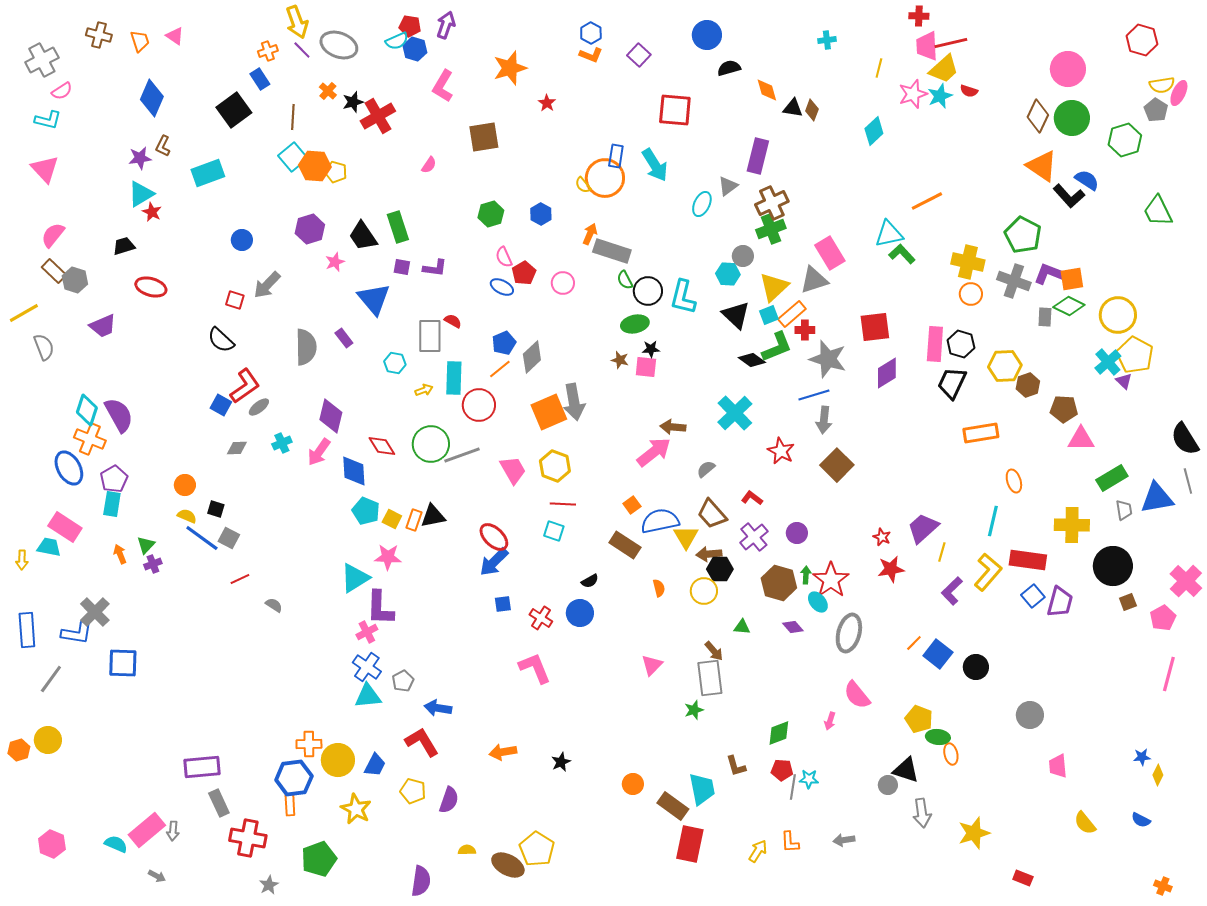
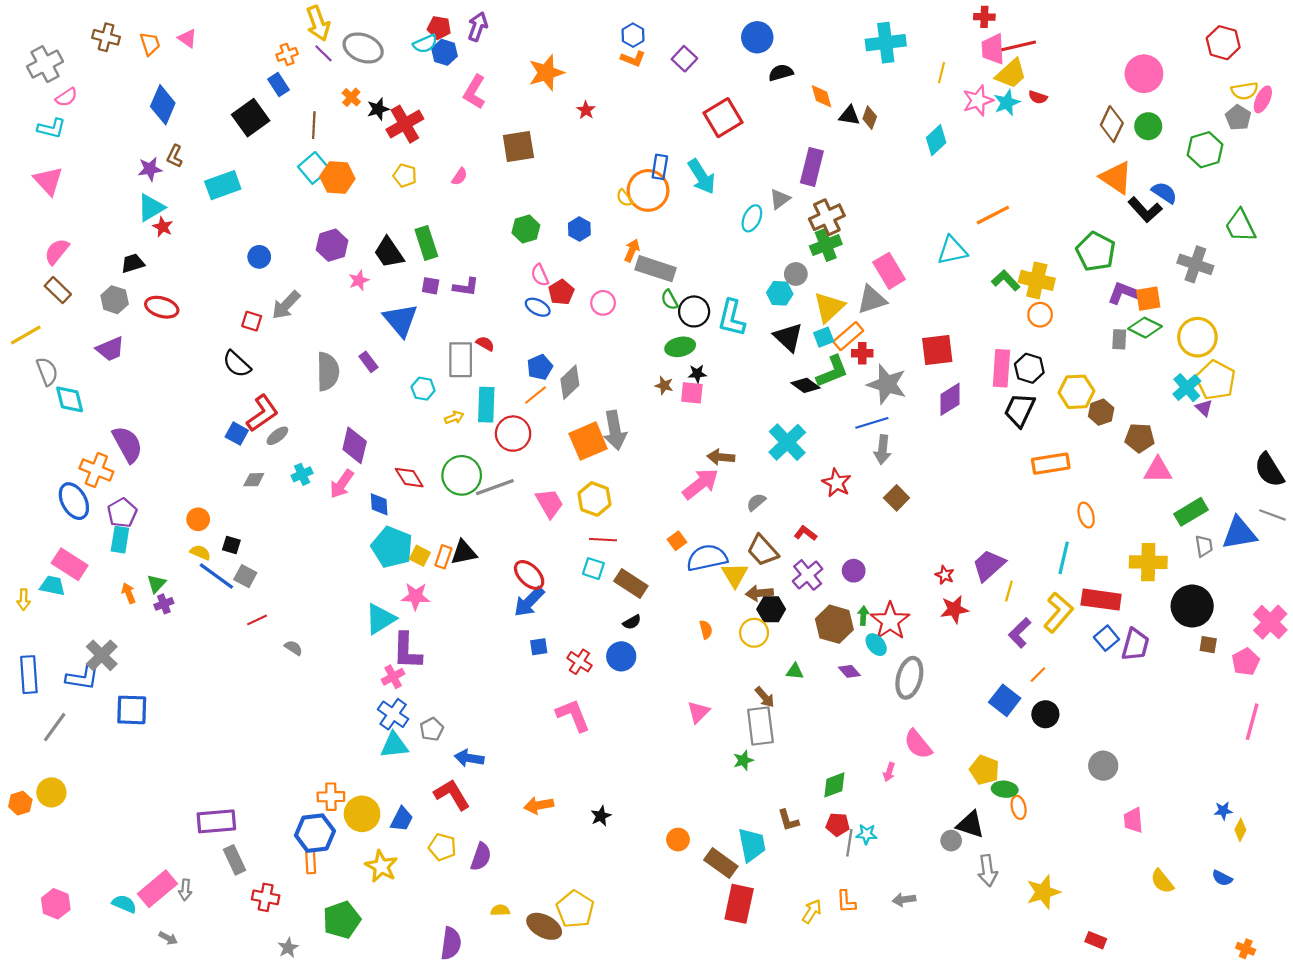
cyan cross: (827, 40) -> (886, 43), size x2.0
red square: (675, 110) -> (723, 118), turned -36
green circle: (1072, 118) -> (1148, 126), size x0.7
yellow pentagon: (336, 172) -> (405, 175), moved
green L-shape: (902, 254) -> (1006, 280), moved
gray hexagon: (75, 280) -> (115, 300), moved
gray cross: (1014, 281) -> (1195, 264), moved
cyan diamond: (87, 410) -> (70, 399), moved, turned -32
brown square: (837, 465) -> (897, 498), size x0.7
blue diamond: (354, 471) -> (379, 504), size x0.7
gray line: (1188, 481) -> (1272, 515), turned -55
cyan pentagon: (366, 511) -> (392, 547), size x1.4
brown rectangle: (625, 545) -> (631, 584), moved
brown square: (1128, 602) -> (1208, 645), turned 30
orange line: (914, 643) -> (1038, 675), moved
red cross: (248, 838) -> (266, 897), size x0.7

